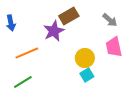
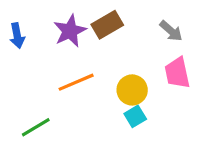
purple star: (54, 31) -> (70, 31), moved
orange line: (27, 53) -> (76, 82), moved

